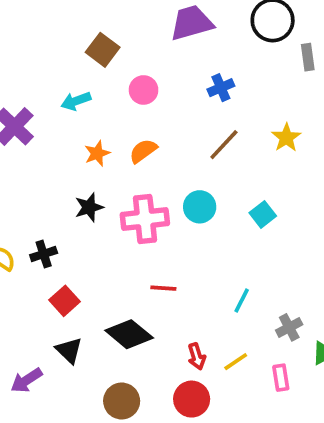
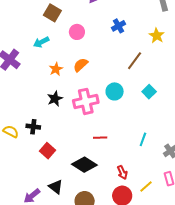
yellow star: (286, 138) -> (157, 36), moved
brown line: (224, 145) -> (135, 61), moved
black cross: (44, 254) -> (33, 127), turned 32
black triangle: (69, 350) -> (56, 187), moved
yellow line: (236, 362) -> (146, 187), moved

